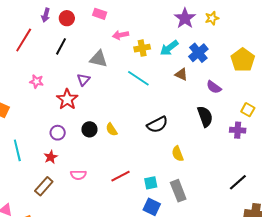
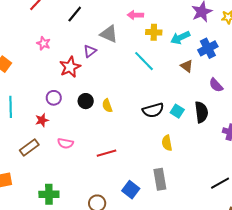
cyan square: (151, 183) -> (177, 111), moved, turned 32

